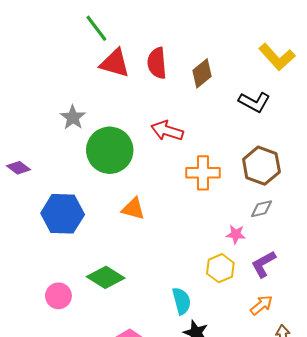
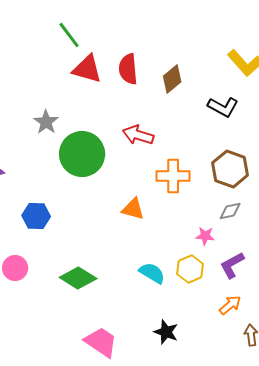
orange triangle: (133, 209) -> (133, 209), moved
blue hexagon: (63, 214) -> (36, 216), size x0.7
pink circle: (58, 296) -> (15, 268), moved
cyan semicircle: (181, 301) -> (152, 273), moved, turned -44

